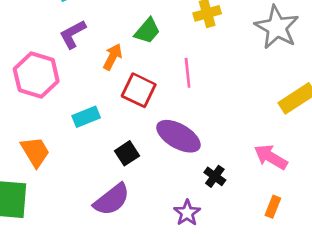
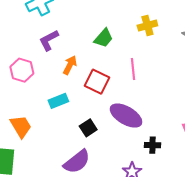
orange arrow: (113, 57) -> (70, 65), moved
pink hexagon: (36, 75) -> (22, 70), size x0.7
black cross: (215, 176) -> (153, 145), turned -35

